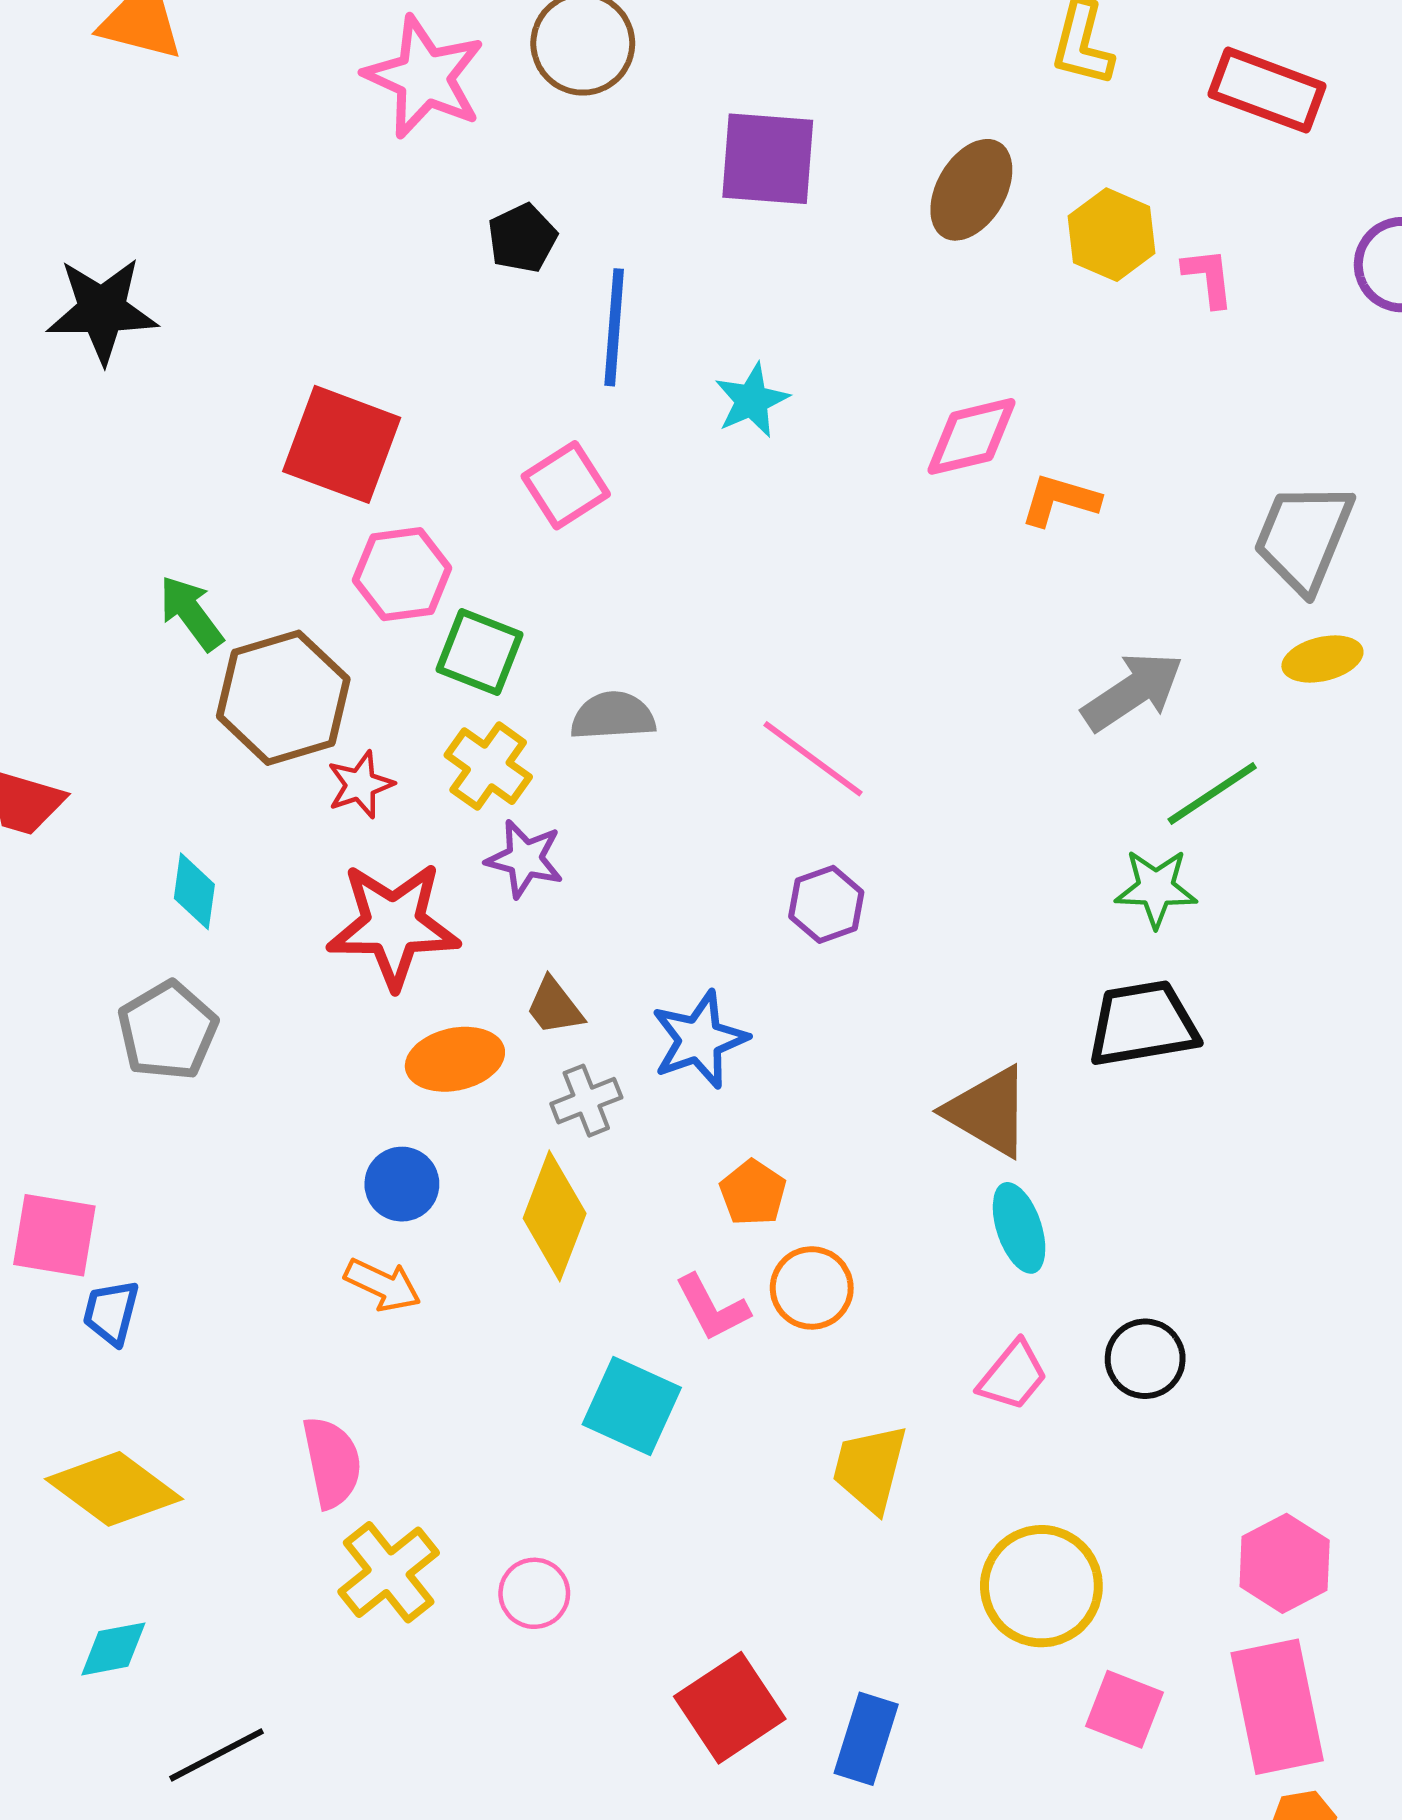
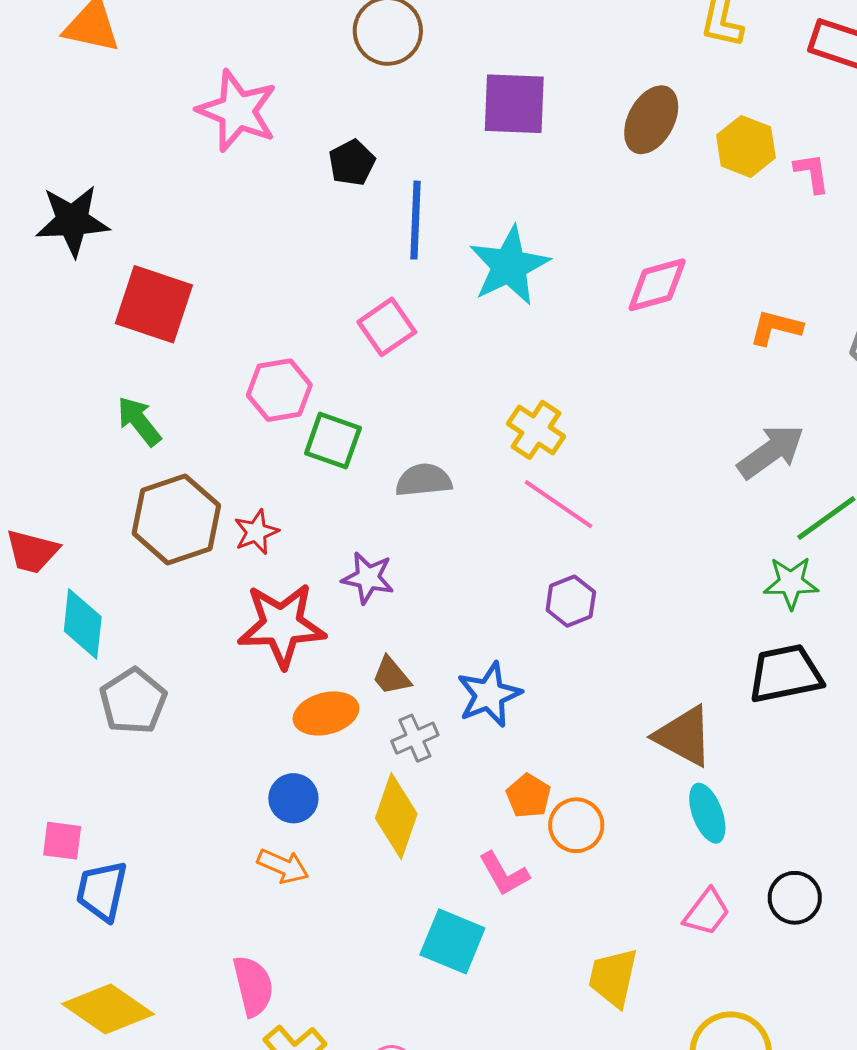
pink star: (424, 77) -> (237, 111), moved
cyan star: (752, 400) -> (509, 266), size x1.6
red square: (342, 444) -> (154, 304), moved
orange L-shape: (1060, 500) -> (776, 328), moved
brown hexagon: (283, 698) -> (176, 519), moved
yellow cross: (488, 766) -> (536, 430), moved
cyan diamond: (194, 891) -> (83, 624), moved, size x1.4
pink square: (54, 1235) -> (62, 841), size x0.7
orange circle: (812, 1288) -> (576, 825), moved
blue trapezoid: (111, 1312) -> (102, 891), size x1.4

